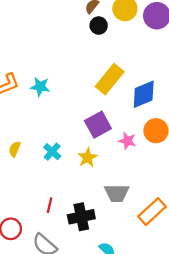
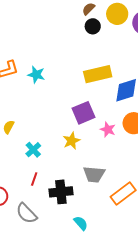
yellow rectangle: (110, 79) -> (98, 74), turned 32
cyan cross: (52, 152) -> (33, 150), moved

